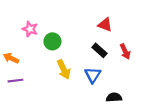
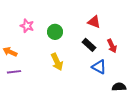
green circle: (52, 41) -> (55, 32), moved
blue triangle: (93, 75) -> (99, 67), moved, turned -35
black semicircle: (114, 97) -> (119, 87), moved

